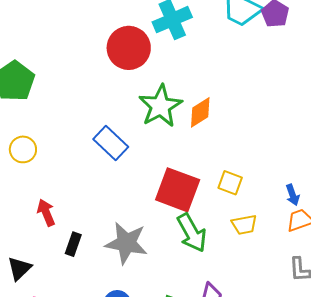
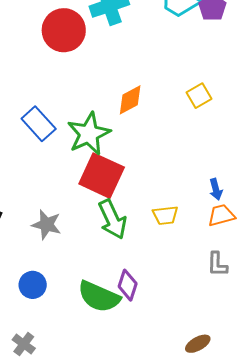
green star: (160, 106) -> (89, 134), moved
yellow square: (230, 183) -> (199, 96), moved, turned 35
gray star: (126, 243) -> (46, 225), size x0.7

